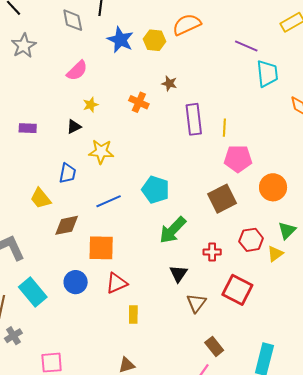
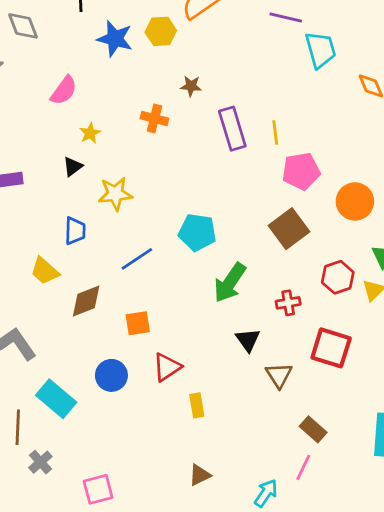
gray diamond: (73, 20) -> (23, 26), moved
orange square: (101, 248) -> (138, 323), size x0.7

